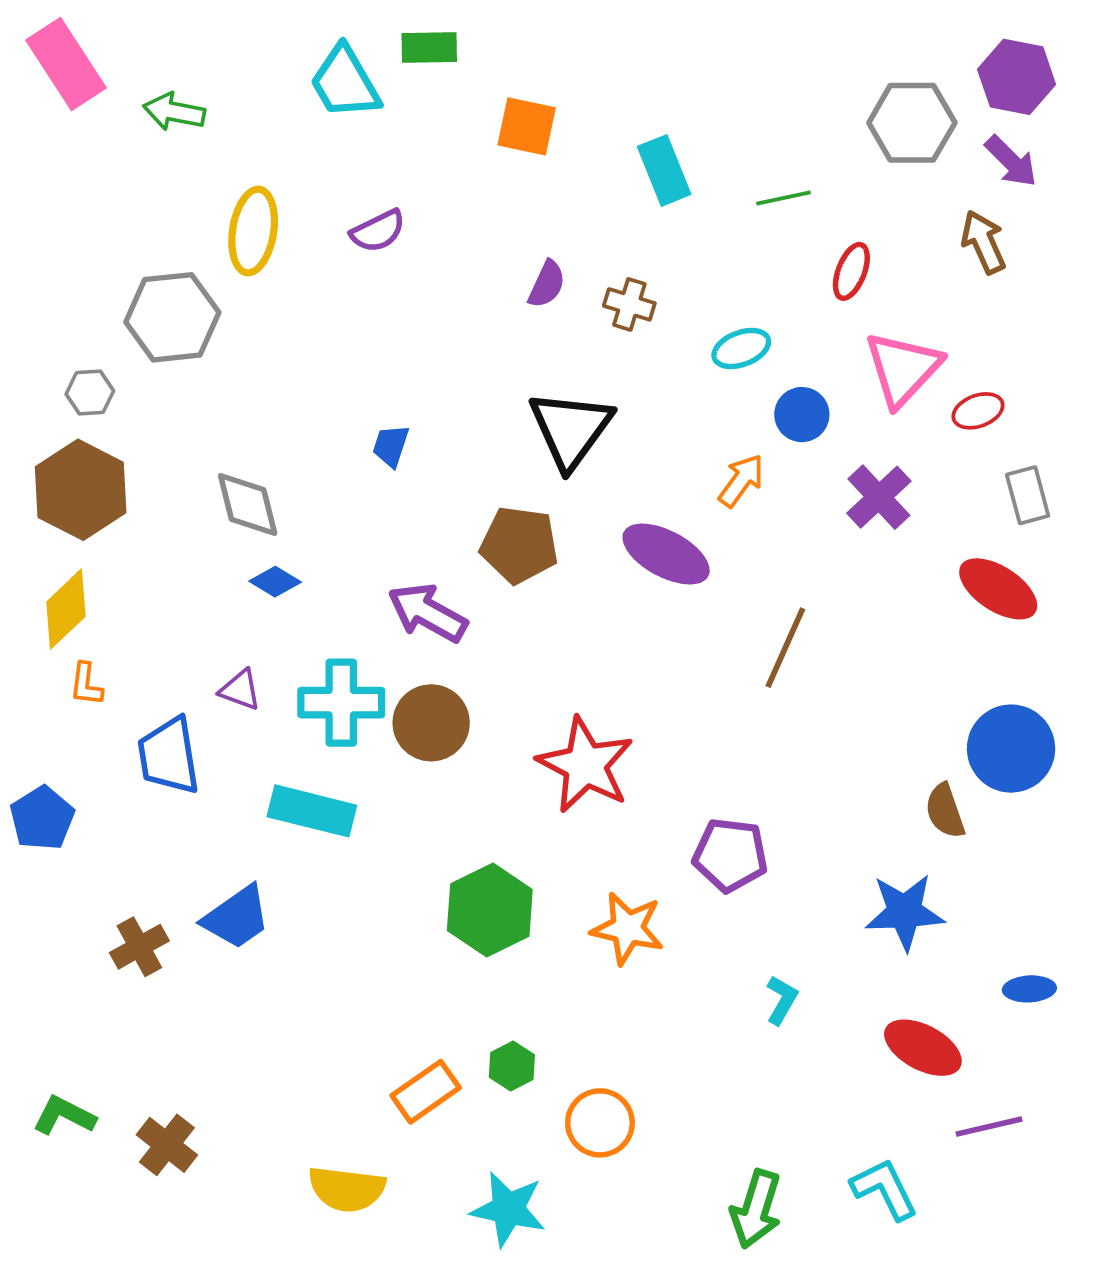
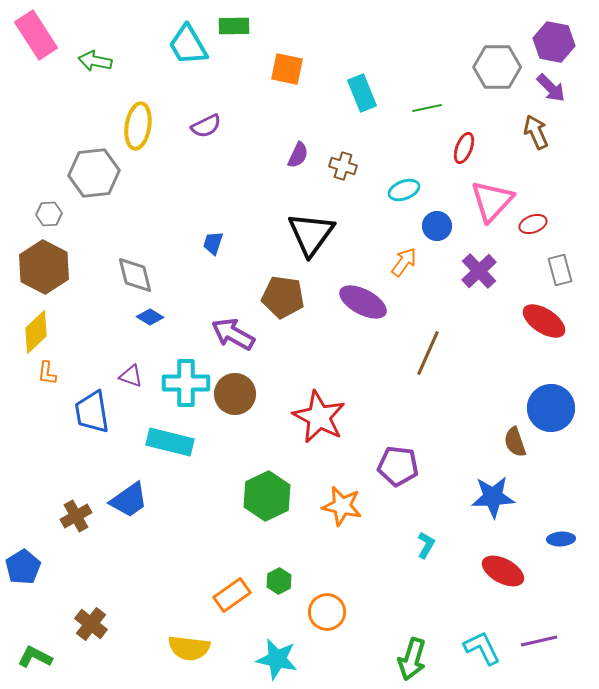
blue pentagon: (42, 818) -> (23, 567), moved
green L-shape: (64, 1116) -> (35, 657), moved
purple line: (989, 1127) -> (539, 641), moved

